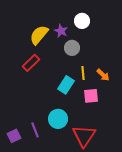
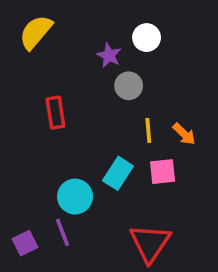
yellow semicircle: (39, 35) -> (36, 32), moved
red rectangle: (31, 63) -> (55, 113), turned -54
cyan rectangle: (66, 85) -> (118, 173), moved
cyan circle: (58, 119) -> (75, 197), moved

